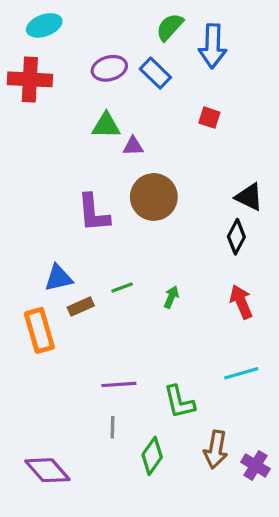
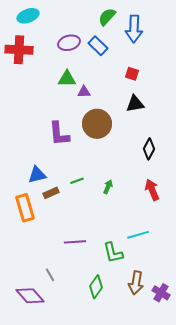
black triangle: (249, 197) -> (135, 104), moved, turned -36
cyan line: (241, 373) -> (138, 235), moved
gray line: (112, 427) -> (50, 275), moved, turned -32

